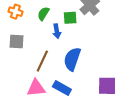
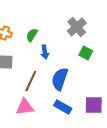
green square: (70, 18) -> (86, 53), moved, turned 32
blue rectangle: (62, 88) -> (63, 107), moved

